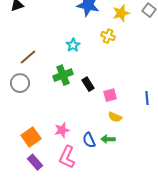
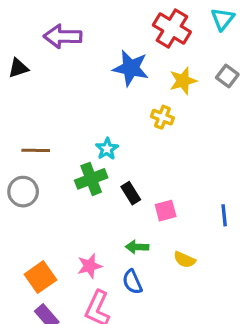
cyan star: (73, 45) -> (107, 149), moved
brown line: (28, 57) -> (36, 150), turned 42
yellow semicircle: (115, 117) -> (185, 260), moved
green arrow: (108, 139) -> (137, 247), moved

